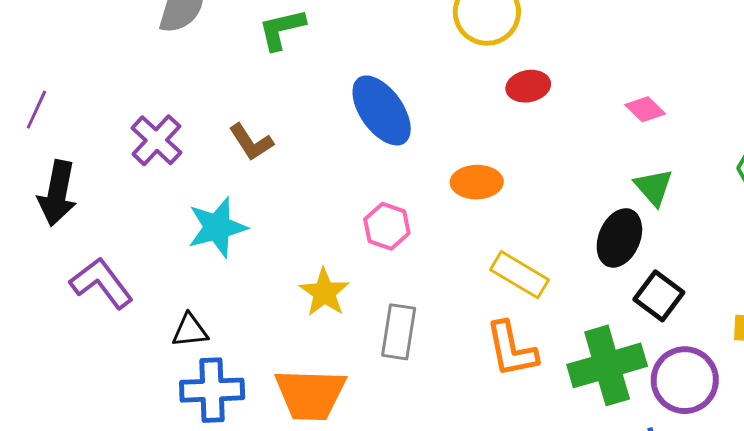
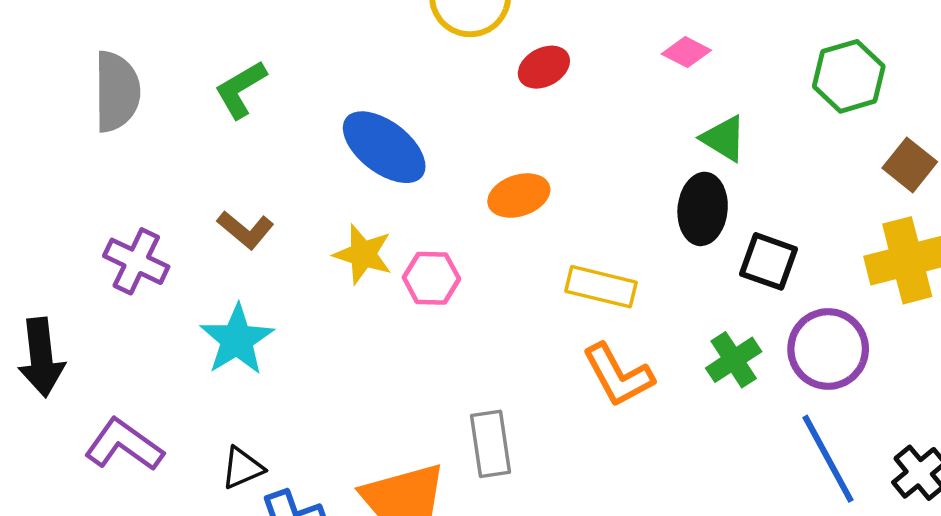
yellow star: (324, 292) -> (363, 254), moved
gray rectangle: (399, 332) -> (491, 444), moved
green cross: (607, 365) -> (734, 360), size x0.6

